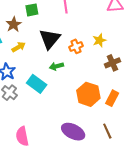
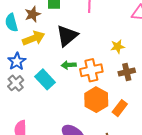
orange cross: (76, 46) -> (91, 70), moved, size x1.5
yellow arrow: (19, 47) -> (34, 38), size x1.5

